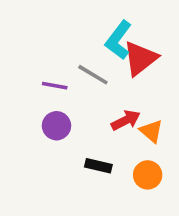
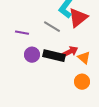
purple line: (55, 86) -> (22, 33), moved
black rectangle: (98, 166) -> (54, 56), moved, size x1.5

